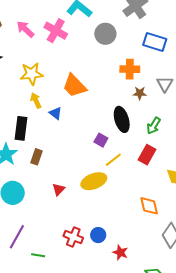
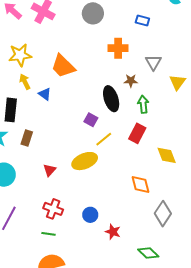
blue rectangle: (155, 42) -> (142, 21), size x0.6
brown star: (140, 93) -> (131, 81), moved
green arrow: (154, 126) -> (143, 104), turned 144
red cross: (73, 237) -> (53, 209), moved
green line: (38, 255) -> (49, 234), moved

